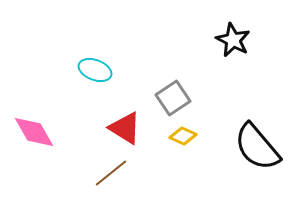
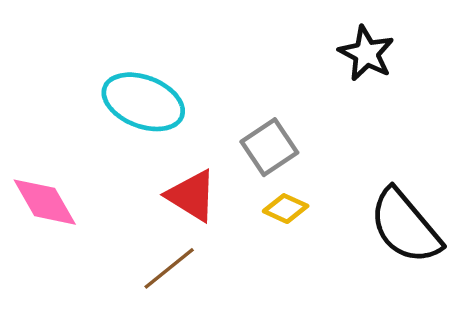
cyan ellipse: (95, 70) -> (143, 102), size x1.5

